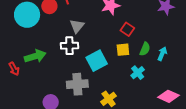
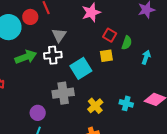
green semicircle: (145, 49) -> (127, 43), moved
green arrow: (35, 56) -> (26, 57), moved
cyan cross: (138, 73) -> (126, 103), moved, turned -32

